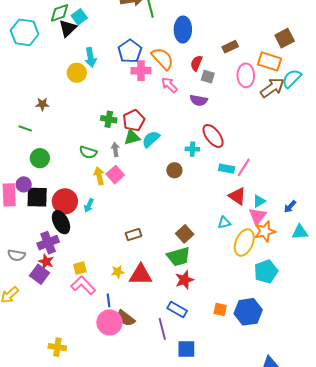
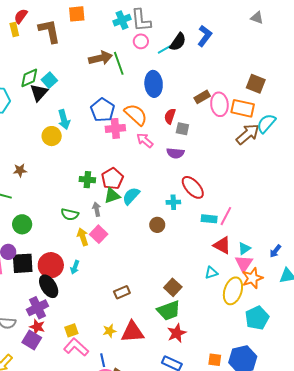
brown square: (285, 38) -> (256, 84), turned -36
pink ellipse: (246, 75) -> (219, 104), moved

